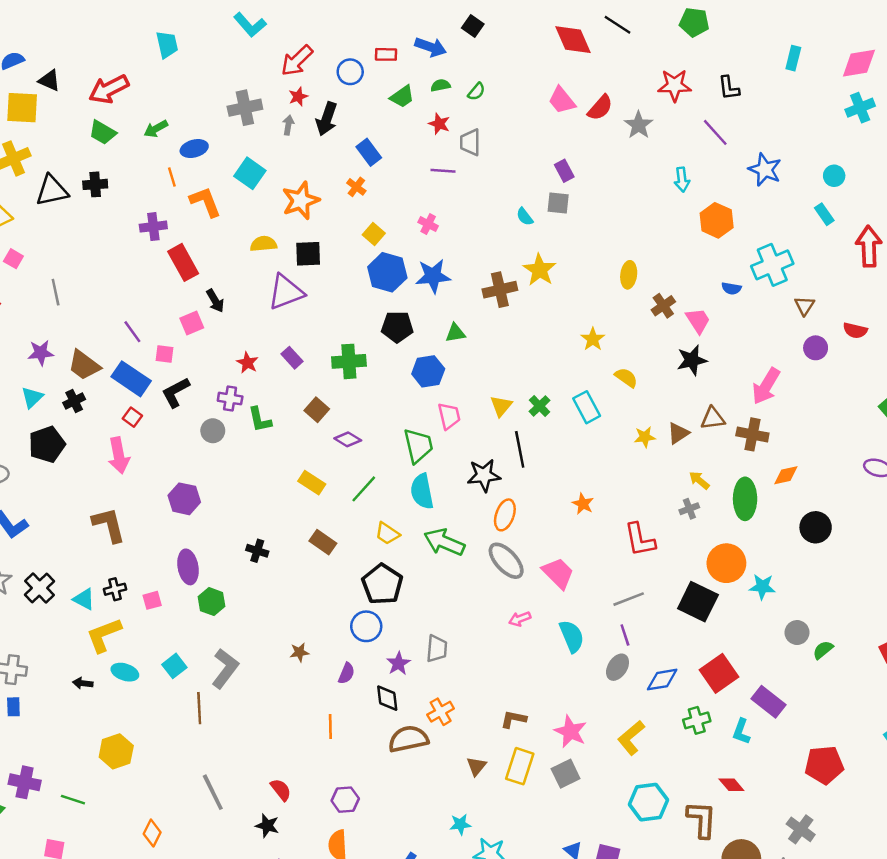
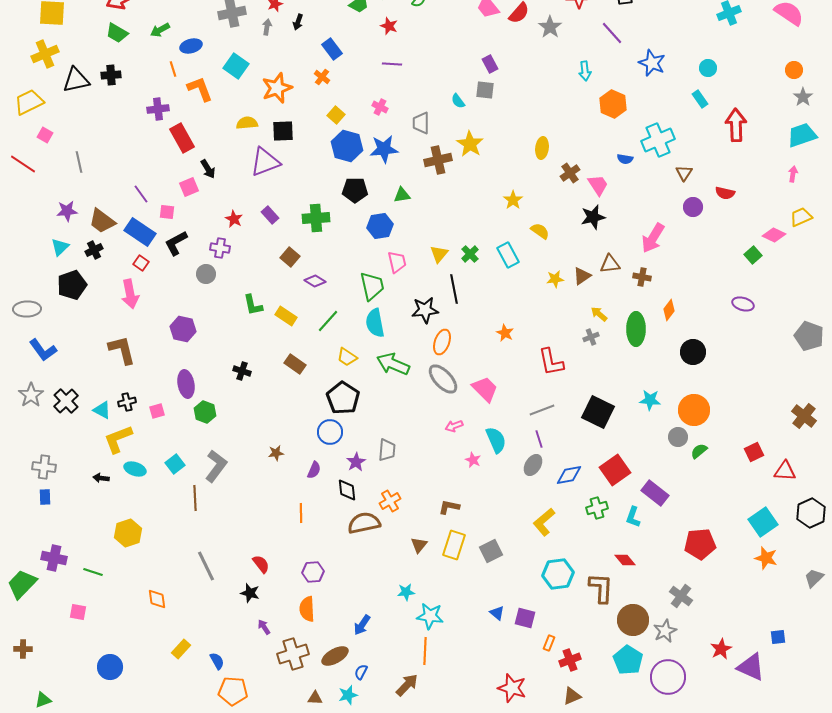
black arrow: (327, 119) -> (298, 22), size x0.6
gray trapezoid: (470, 142) -> (421, 123), moved
green L-shape: (260, 420) -> (253, 305), moved
brown cross: (752, 434) -> (642, 277), size x0.7
orange diamond: (786, 475) -> (669, 310), turned -40
orange circle: (726, 563) -> (694, 410), moved
pink star: (570, 732) -> (473, 460), moved, size x0.6
orange diamond: (152, 833) -> (157, 599), turned -35

